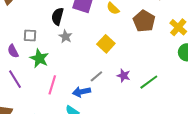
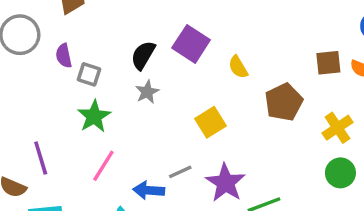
purple semicircle: (13, 51) -> (64, 56), moved
purple star: (124, 76) -> (225, 183), size x1.6
purple line: (15, 79) -> (41, 158), moved

